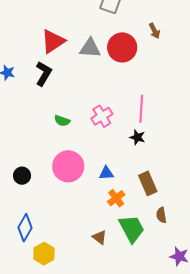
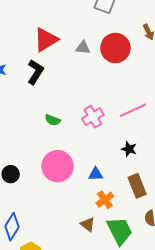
gray triangle: (90, 48) -> (83, 48), size x0.7
pink line: (141, 109) -> (133, 110), turned 60
black star: (137, 137) -> (129, 149), moved
brown triangle: (99, 237) -> (88, 224), moved

